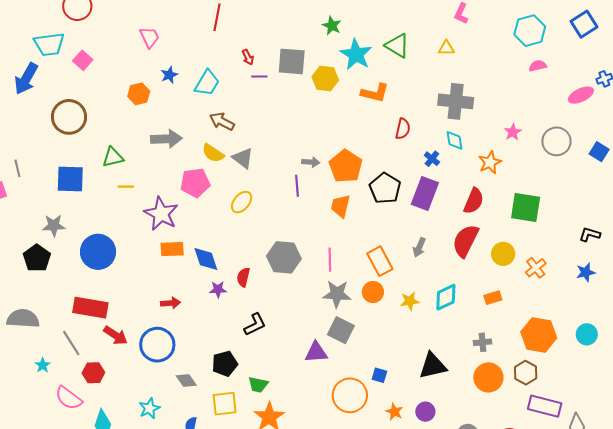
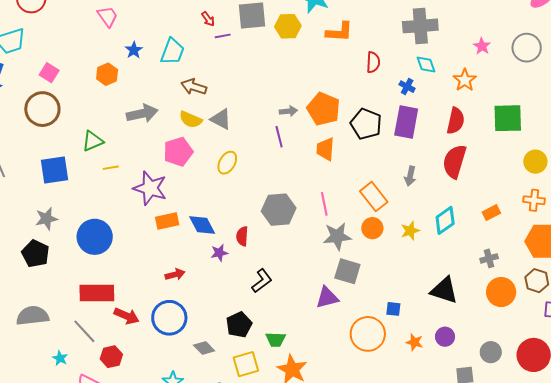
pink square: (83, 60) -> (49, 73), moved
yellow circle: (503, 254) -> (535, 162), moved
orange cross: (536, 268) -> (534, 200), moved, turned -35
black triangle: (433, 366) -> (444, 290), turned 40

